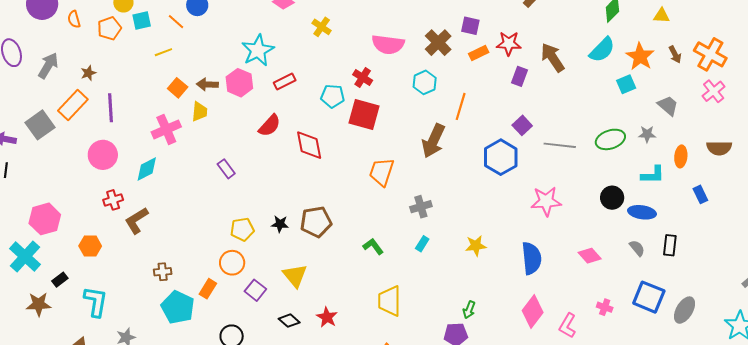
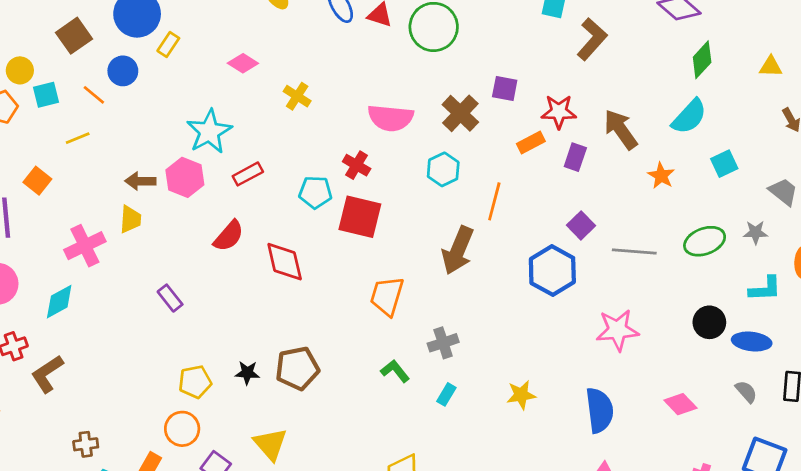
orange rectangle: (479, 53) -> (531, 142), moved
orange star: (640, 56) -> (661, 176), moved, size x0.7
orange square: (178, 88) -> (37, 181), moved
green L-shape: (373, 246) -> (395, 371), moved

